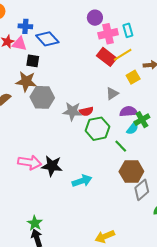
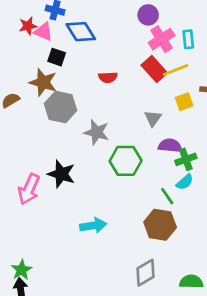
pink cross: (108, 34) -> (162, 39), turned -30
gray triangle: (112, 94) -> (153, 118), turned -32
red semicircle: (86, 111) -> (108, 77), moved
cyan semicircle: (133, 128) -> (185, 182), moved
green line: (121, 146) -> (167, 196), moved
pink arrow: (30, 162) -> (29, 189), turned 95
black star: (52, 166) -> (61, 174), moved
gray diamond: (142, 190) -> (146, 273), moved

